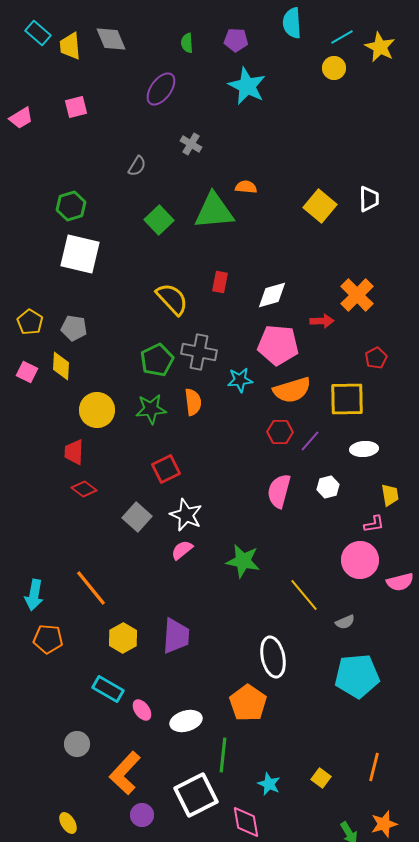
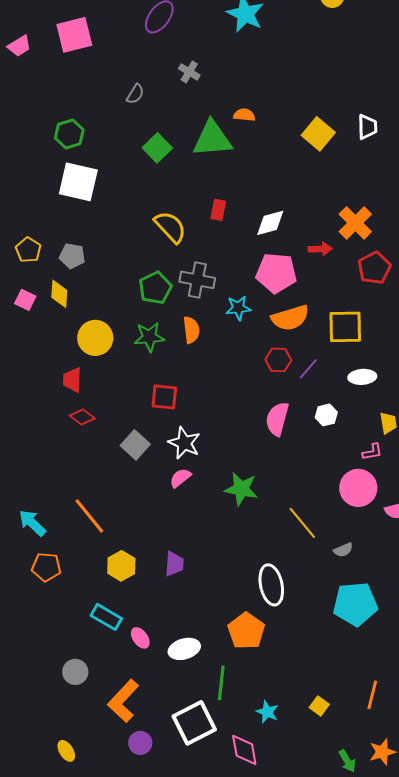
pink square: (76, 107) -> (74, 35), size x1.6
red pentagon: (376, 358) -> (374, 268), moved, size x1.5
red square: (166, 469) -> (164, 397), turned 32
cyan arrow: (34, 595) -> (32, 523), turned 124
purple trapezoid: (176, 636) -> (174, 564), size x0.7

